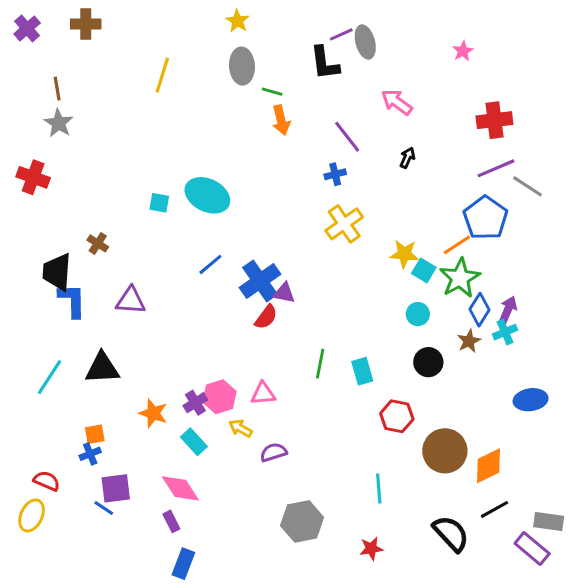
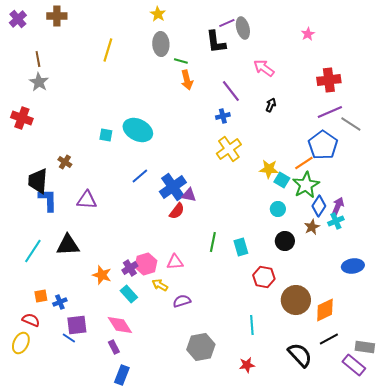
orange square: (95, 434) -> (41, 296), moved

